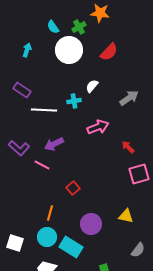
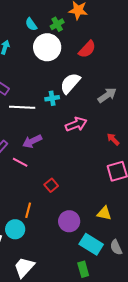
white semicircle: (92, 86) -> (70, 83), size x1.6
red arrow: (128, 147) -> (113, 139), moved
cyan circle: (47, 237) -> (15, 229), moved
cyan rectangle: (71, 247) -> (91, 244), moved
gray semicircle: (138, 250) -> (116, 247), turned 119

